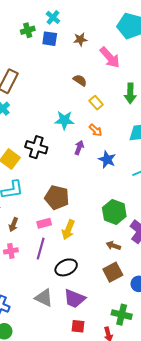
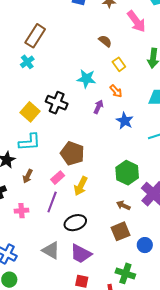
pink rectangle: (44, 223) -> (58, 178), turned -32
pink cross: (11, 251) -> (21, 211), moved

